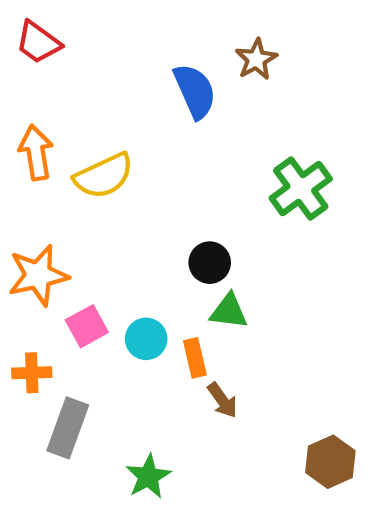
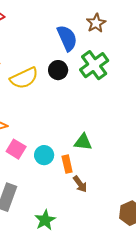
green cross: (301, 188) -> (94, 65), moved
black circle: (210, 263) -> (58, 70), moved
pink square: (87, 326) -> (16, 149), turned -30

